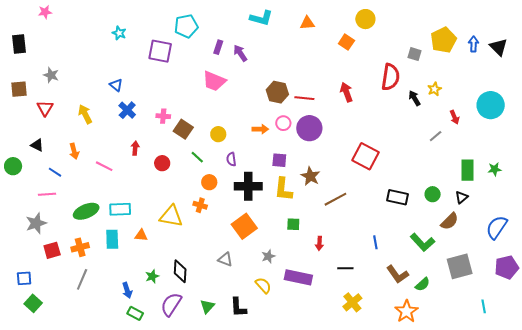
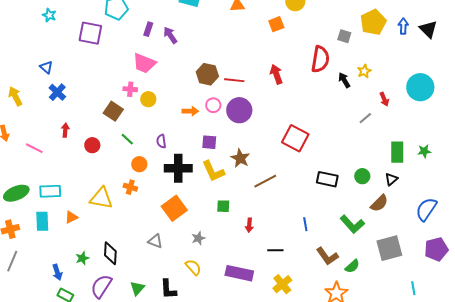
orange square: (346, 42) -> (276, 24), turned 35
pink cross: (163, 116) -> (130, 89), moved
yellow circle: (218, 134) -> (148, 99), moved
yellow L-shape: (283, 189) -> (213, 171), turned -30
orange triangle: (141, 235) -> (71, 217), turned -32
purple rectangle: (298, 277) -> (239, 273), moved

